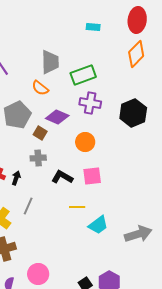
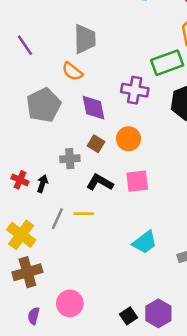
green rectangle: (83, 75) -> (167, 63), moved
purple diamond: (57, 117) -> (94, 108), turned 55
brown square: (40, 133) -> (96, 144), moved
yellow line: (77, 207) -> (84, 214), moved

